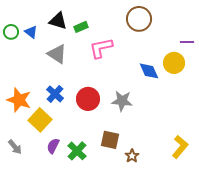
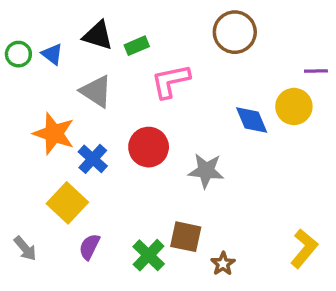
red circle: (88, 99) -> (149, 147), moved
orange star: (19, 100) -> (54, 134), moved
green cross: (77, 151) -> (149, 255), moved

